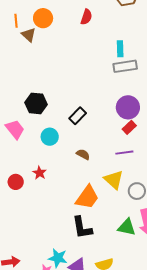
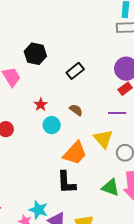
cyan circle: (50, 137) -> (52, 125), moved
red star: (40, 173) -> (41, 105), moved

